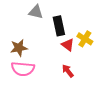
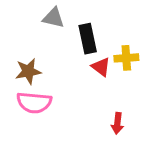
yellow cross: (85, 39) -> (126, 58), turned -35
red arrow: (68, 71) -> (117, 123), moved, turned -136

